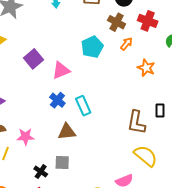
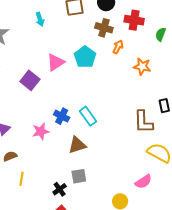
pink triangle: (61, 70) -> (56, 62), moved
pink star: (25, 137) -> (41, 131), moved
black cross: (41, 171) -> (60, 189), turned 32

